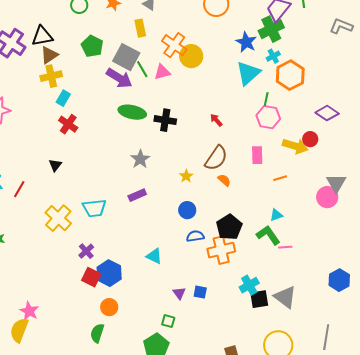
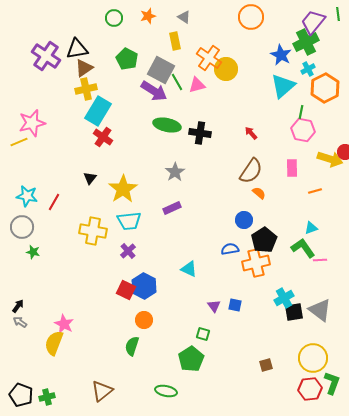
cyan rectangle: (63, 98) -> (98, 111), size x1.8
yellow star: (186, 176) -> (123, 189), moved, size x2.0
blue circle: (187, 210) -> (244, 220), moved
yellow cross: (58, 218) -> (93, 231), turned -32
purple cross: (86, 251) -> (128, 251), moved

